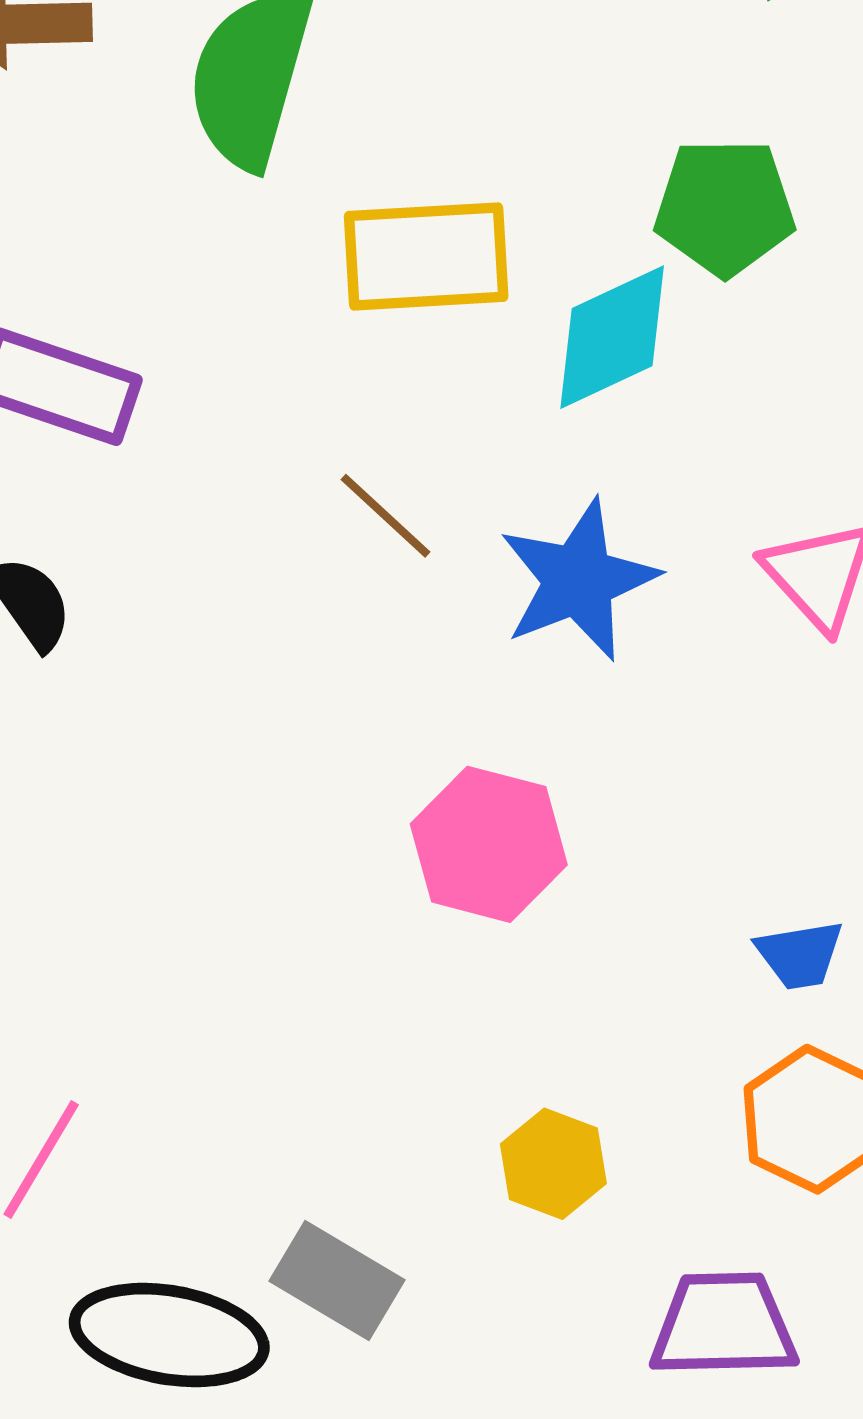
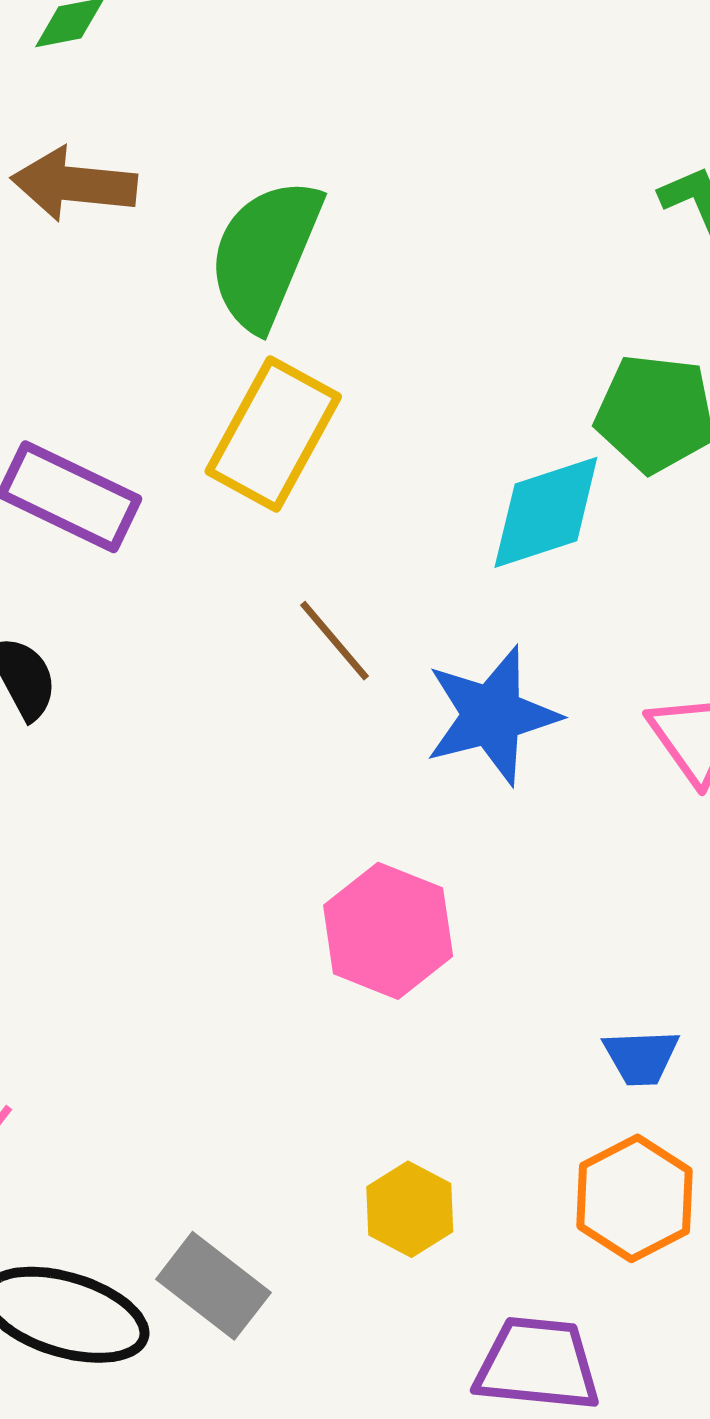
yellow rectangle: (426, 256) -> (273, 434), moved, turned -65

